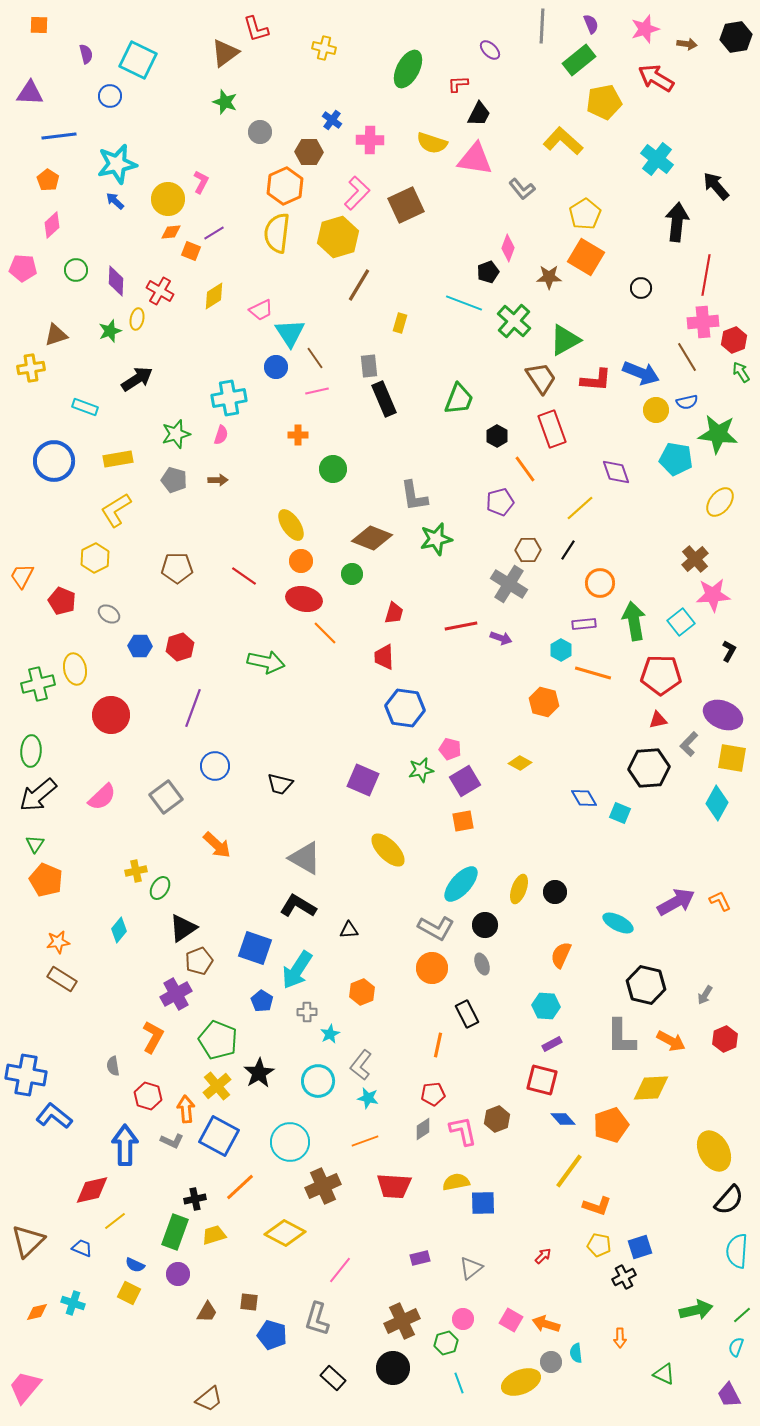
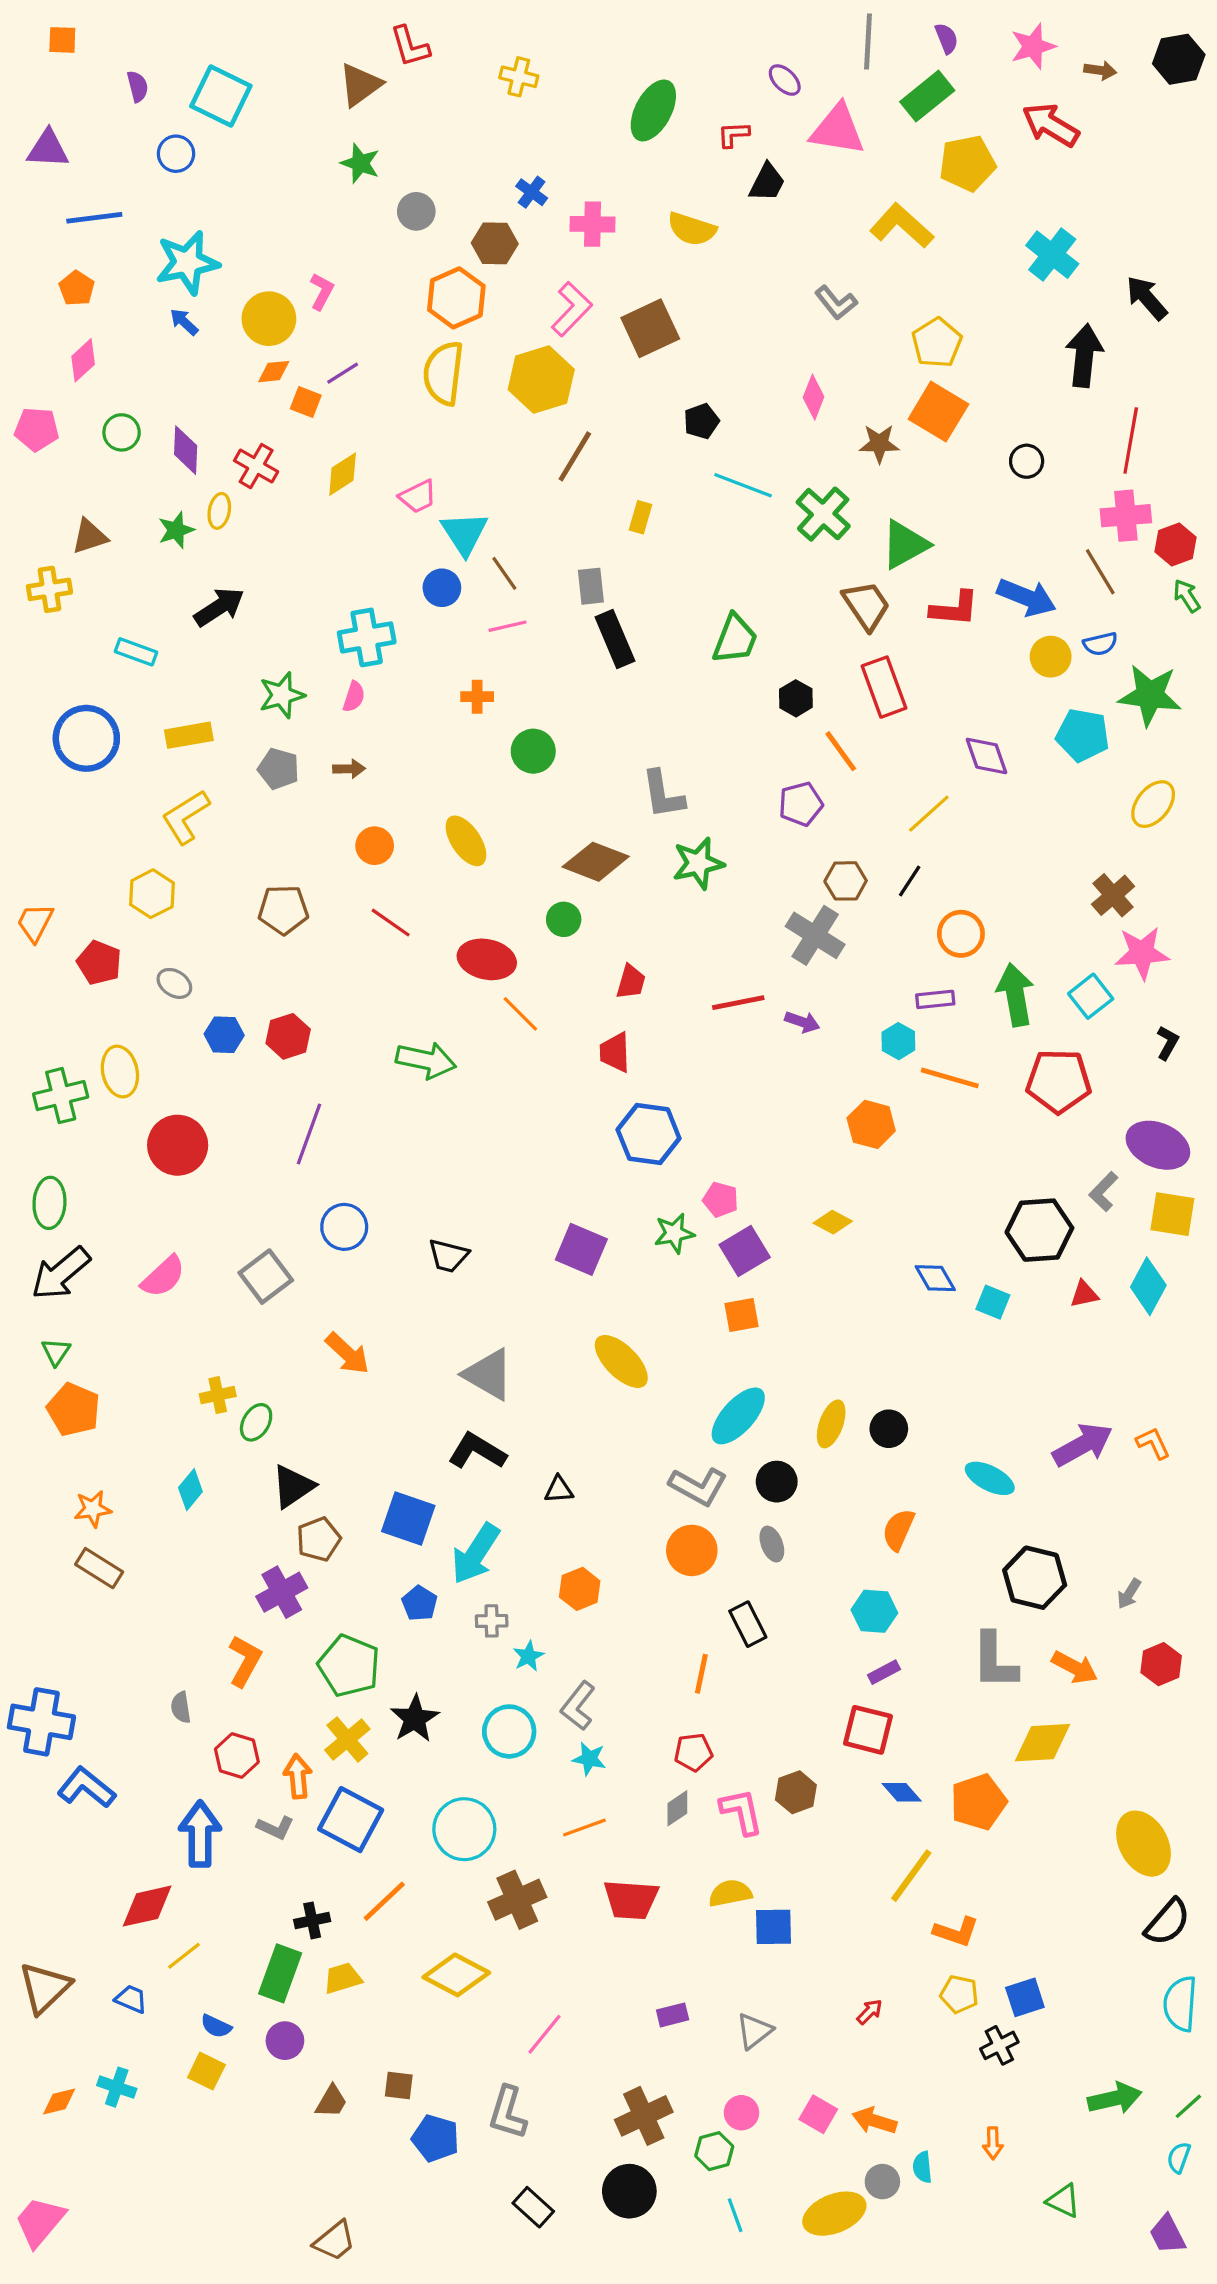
pink triangle: (475, 159) -> (838, 130), moved
black pentagon: (488, 272) -> (701, 421), moved
orange circle: (301, 561) -> (375, 846), moved
red triangle: (658, 720) -> (1084, 1294), moved

